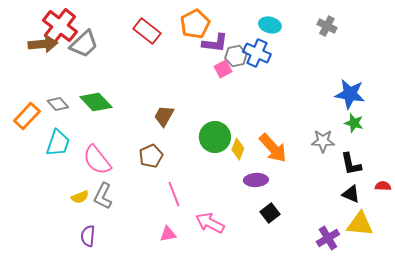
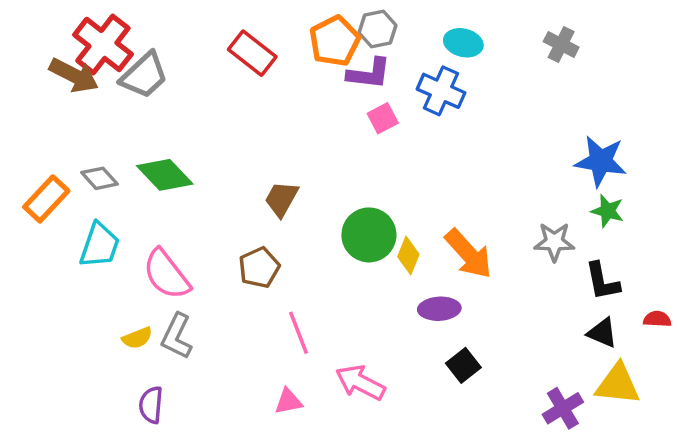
brown arrow: (43, 44) -> (74, 75), turned 32
gray hexagon: (236, 56) -> (378, 29), moved

